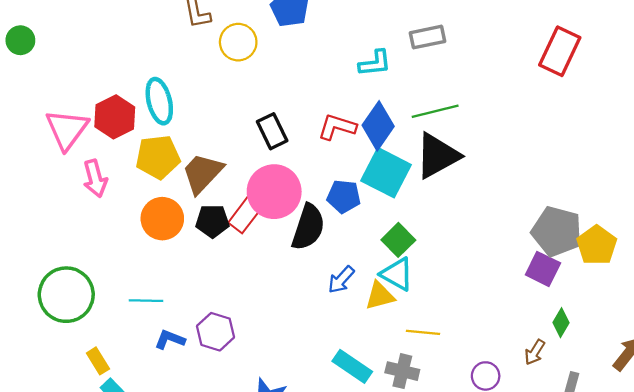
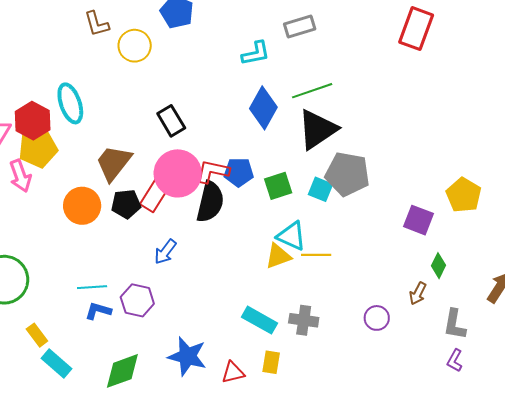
red L-shape: (337, 127) -> (213, 171), moved
yellow pentagon: (158, 157) -> (38, 148), moved
cyan square: (386, 173) -> (321, 189), moved, size x0.6
gray pentagon: (557, 231) -> (347, 174), moved
green square: (398, 240) -> (278, 186), moved, turned 32
blue arrow: (341, 280) -> (165, 252), moved
cyan line: (146, 301) -> (92, 287), moved
yellow line: (423, 332) -> (316, 255), moved

